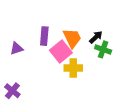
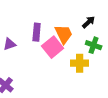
black arrow: (96, 37) -> (89, 22), moved
yellow cross: (73, 68) -> (80, 63), moved

